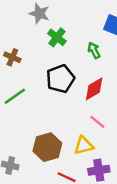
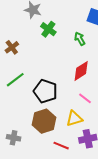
brown cross: (12, 57) -> (12, 47), turned 32
black pentagon: (60, 79) -> (45, 91), moved, turned -30

